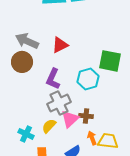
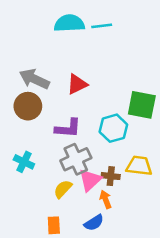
purple L-shape: (53, 79) -> (68, 128), turned -110
cyan cross: (26, 134) -> (24, 162), moved
orange arrow: (92, 138) -> (106, 199), moved
yellow trapezoid: (108, 141) -> (139, 166), moved

